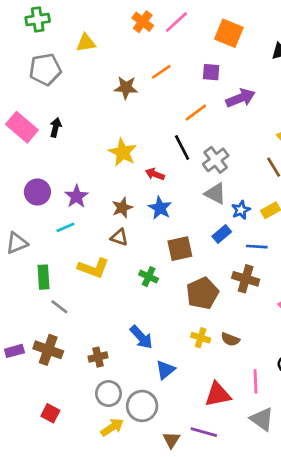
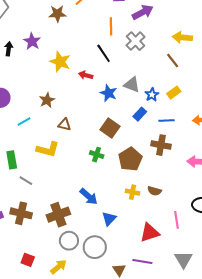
orange line: (196, 113) -> (111, 26), turned -48
gray cross: (216, 160) -> (135, 41), moved
purple star: (76, 196) -> (32, 41), moved
brown star: (122, 208) -> (47, 100), moved
blue star: (160, 208) -> (109, 93), moved
brown square: (180, 249) -> (110, 128), turned -36
green cross: (149, 277) -> (97, 155), moved
brown cross: (98, 357) -> (58, 215), size x1.6
gray triangle: (262, 419) -> (183, 259), moved, turned 30
yellow arrow: (112, 427) -> (59, 267), moved

